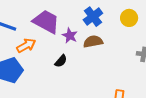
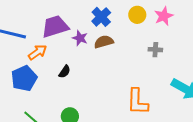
purple trapezoid: (46, 22) -> (55, 26), turned -40
black semicircle: (61, 61) -> (65, 72), moved

